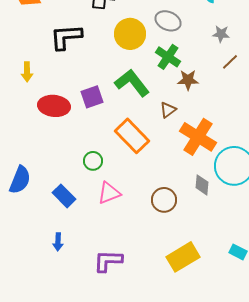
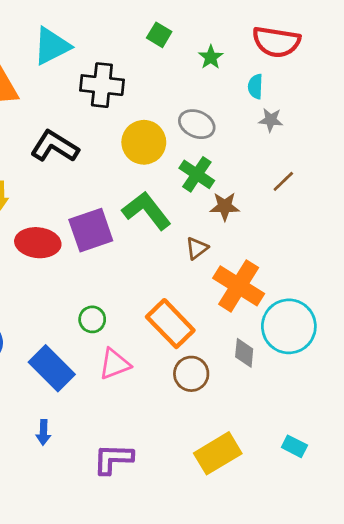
gray star: (221, 34) -> (271, 120), moved
black L-shape: (66, 37) -> (55, 146), turned 36
purple square: (92, 97) -> (91, 230), size x1.4
orange rectangle: (132, 136) -> (170, 324), moved
blue rectangle: (64, 196) -> (52, 368), size x1.4

